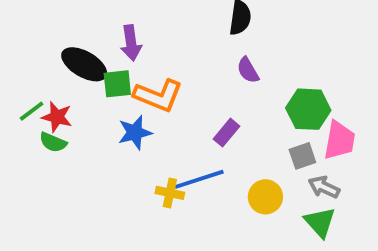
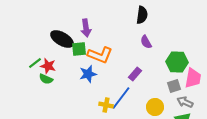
blue line: (199, 179) -> (121, 98), turned -35

